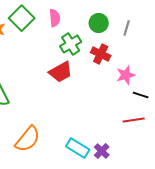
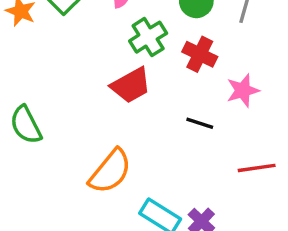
black line: (141, 95) -> (200, 123), moved
orange semicircle: (28, 139) -> (110, 171), moved

